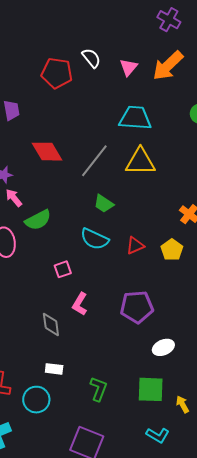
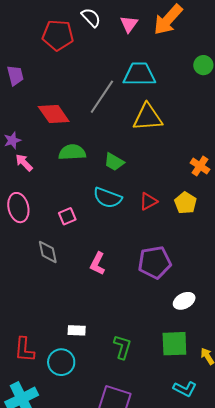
gray line: (94, 161) -> (102, 97), moved
green semicircle: (38, 220) -> (72, 152), moved, turned -152
pink square: (63, 269) -> (67, 216), moved
gray diamond: (51, 325) -> (48, 252), moved

